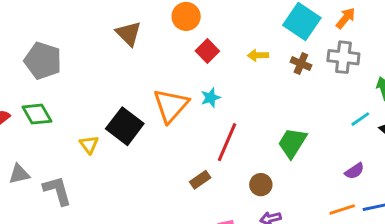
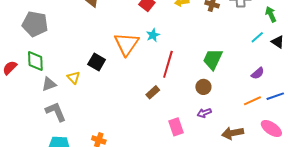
green diamond: (37, 114) -> (35, 61), turned 35
black square: (125, 126) -> (97, 62), size x0.7
gray triangle: (19, 174) -> (49, 84), moved
brown circle: (261, 185) -> (203, 87), moved

